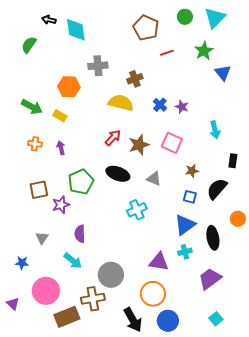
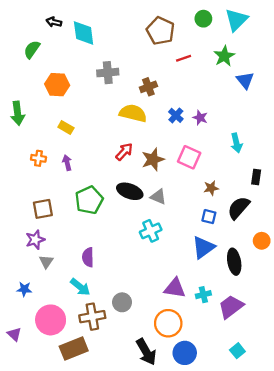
orange hexagon: (69, 87) -> (57, 85), moved
green arrow: (32, 107) -> (18, 113), moved, turned 55
gray triangle: (154, 179) -> (158, 197), moved
purple star: (61, 205) -> (35, 240), moved
cyan cross: (185, 252) -> (203, 295), moved
gray circle: (111, 275) -> (122, 302), size x0.7
brown cross: (93, 299) -> (92, 317), moved

